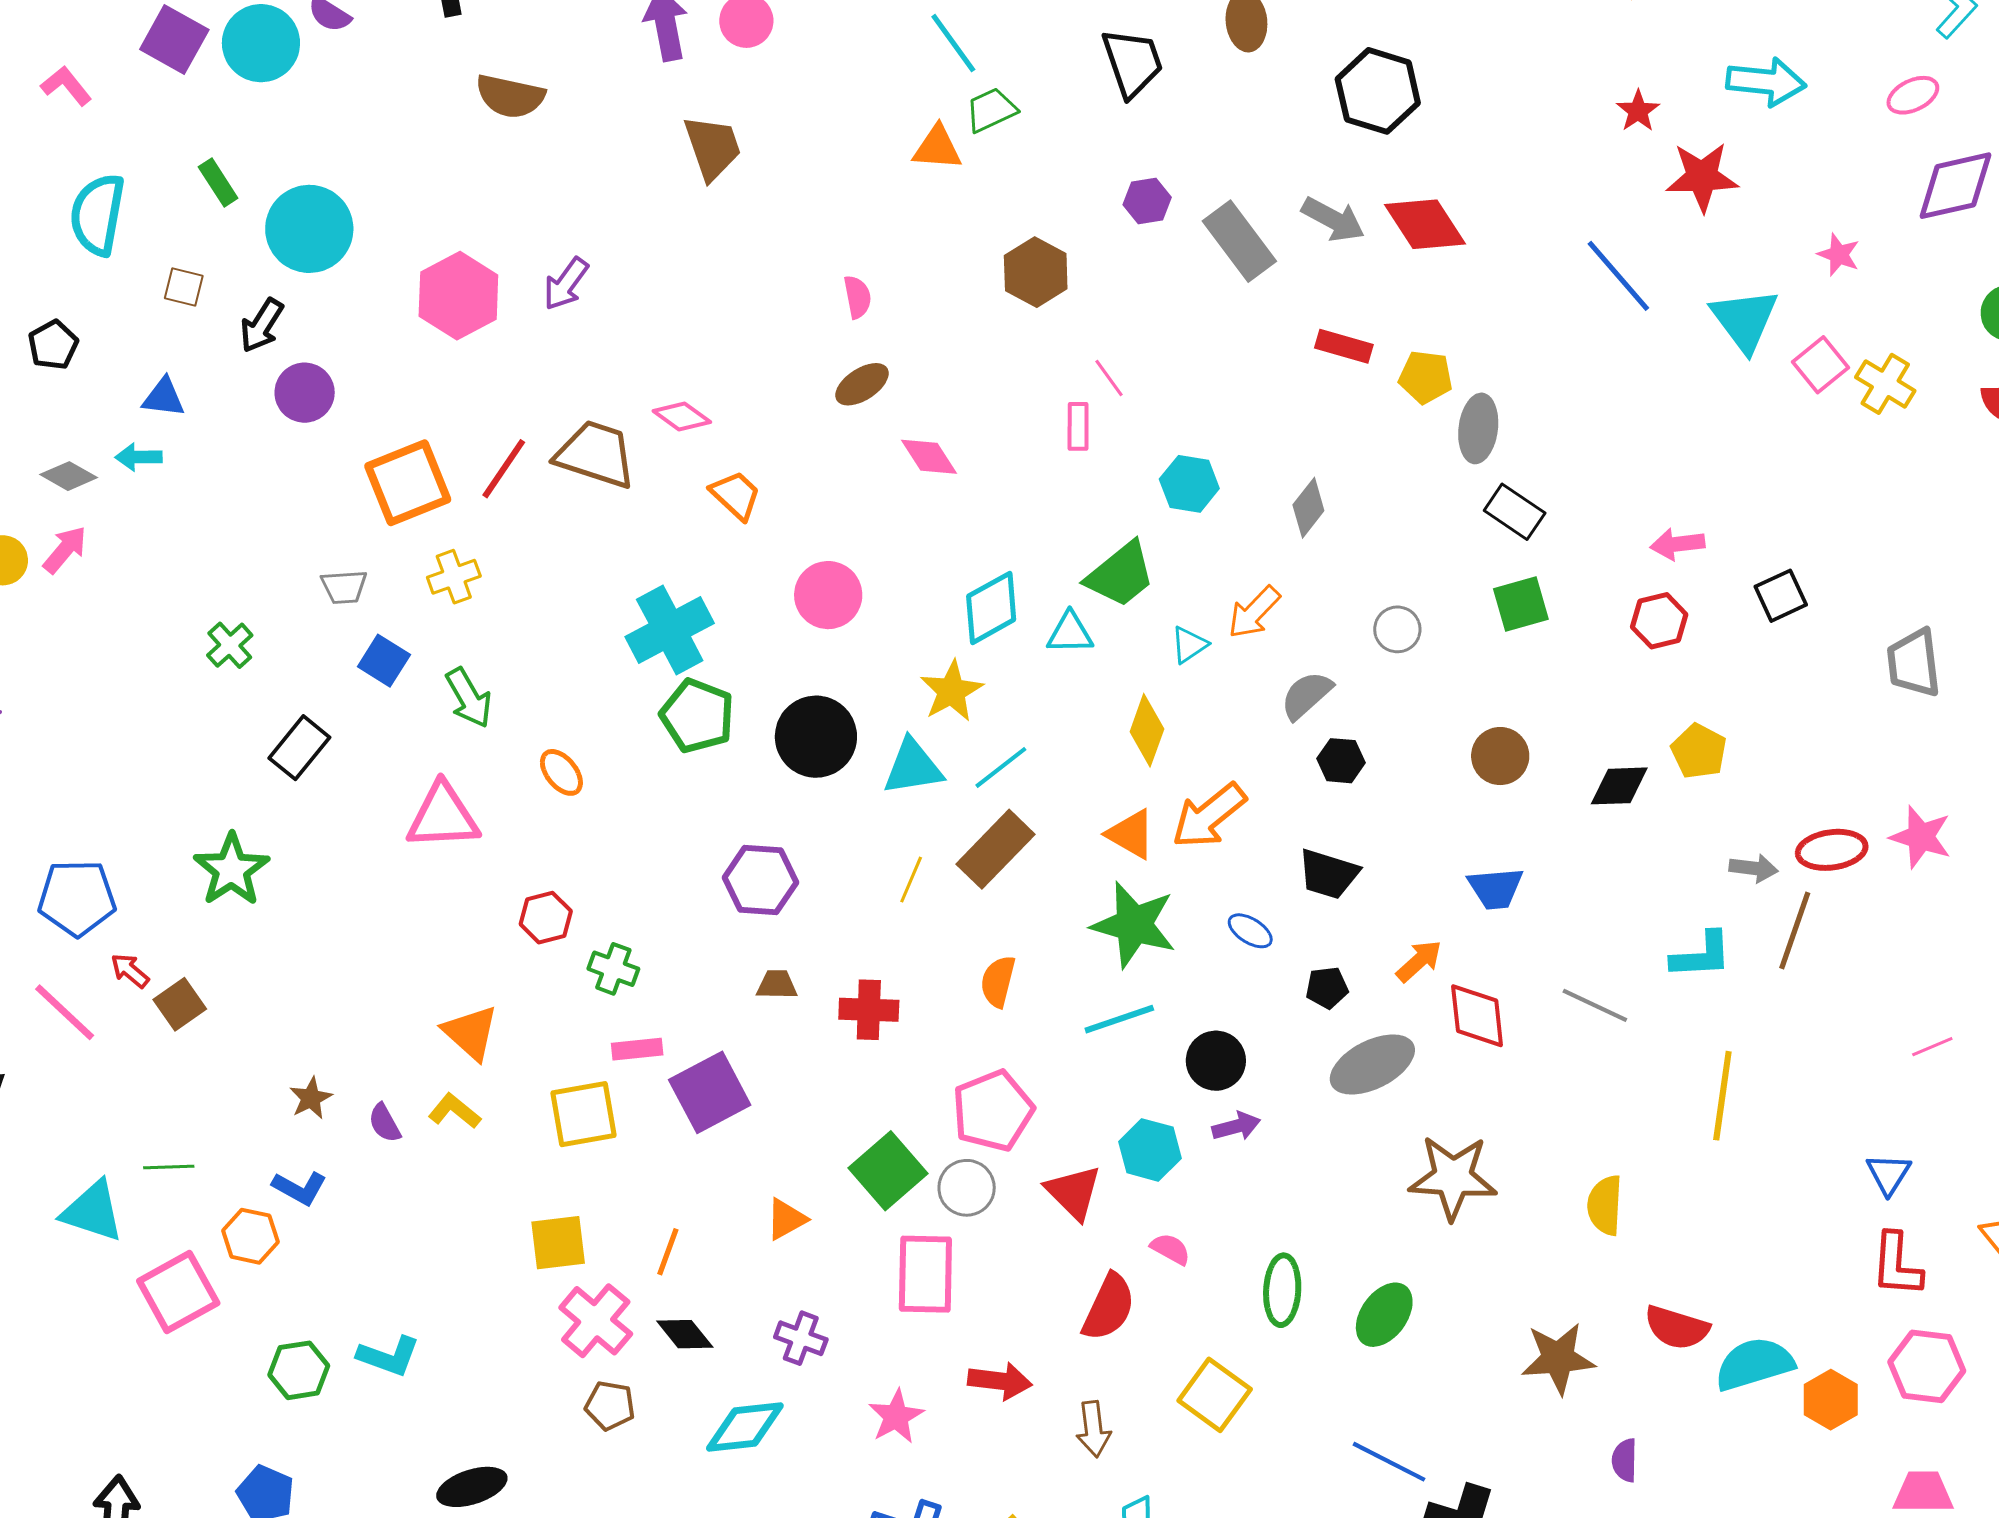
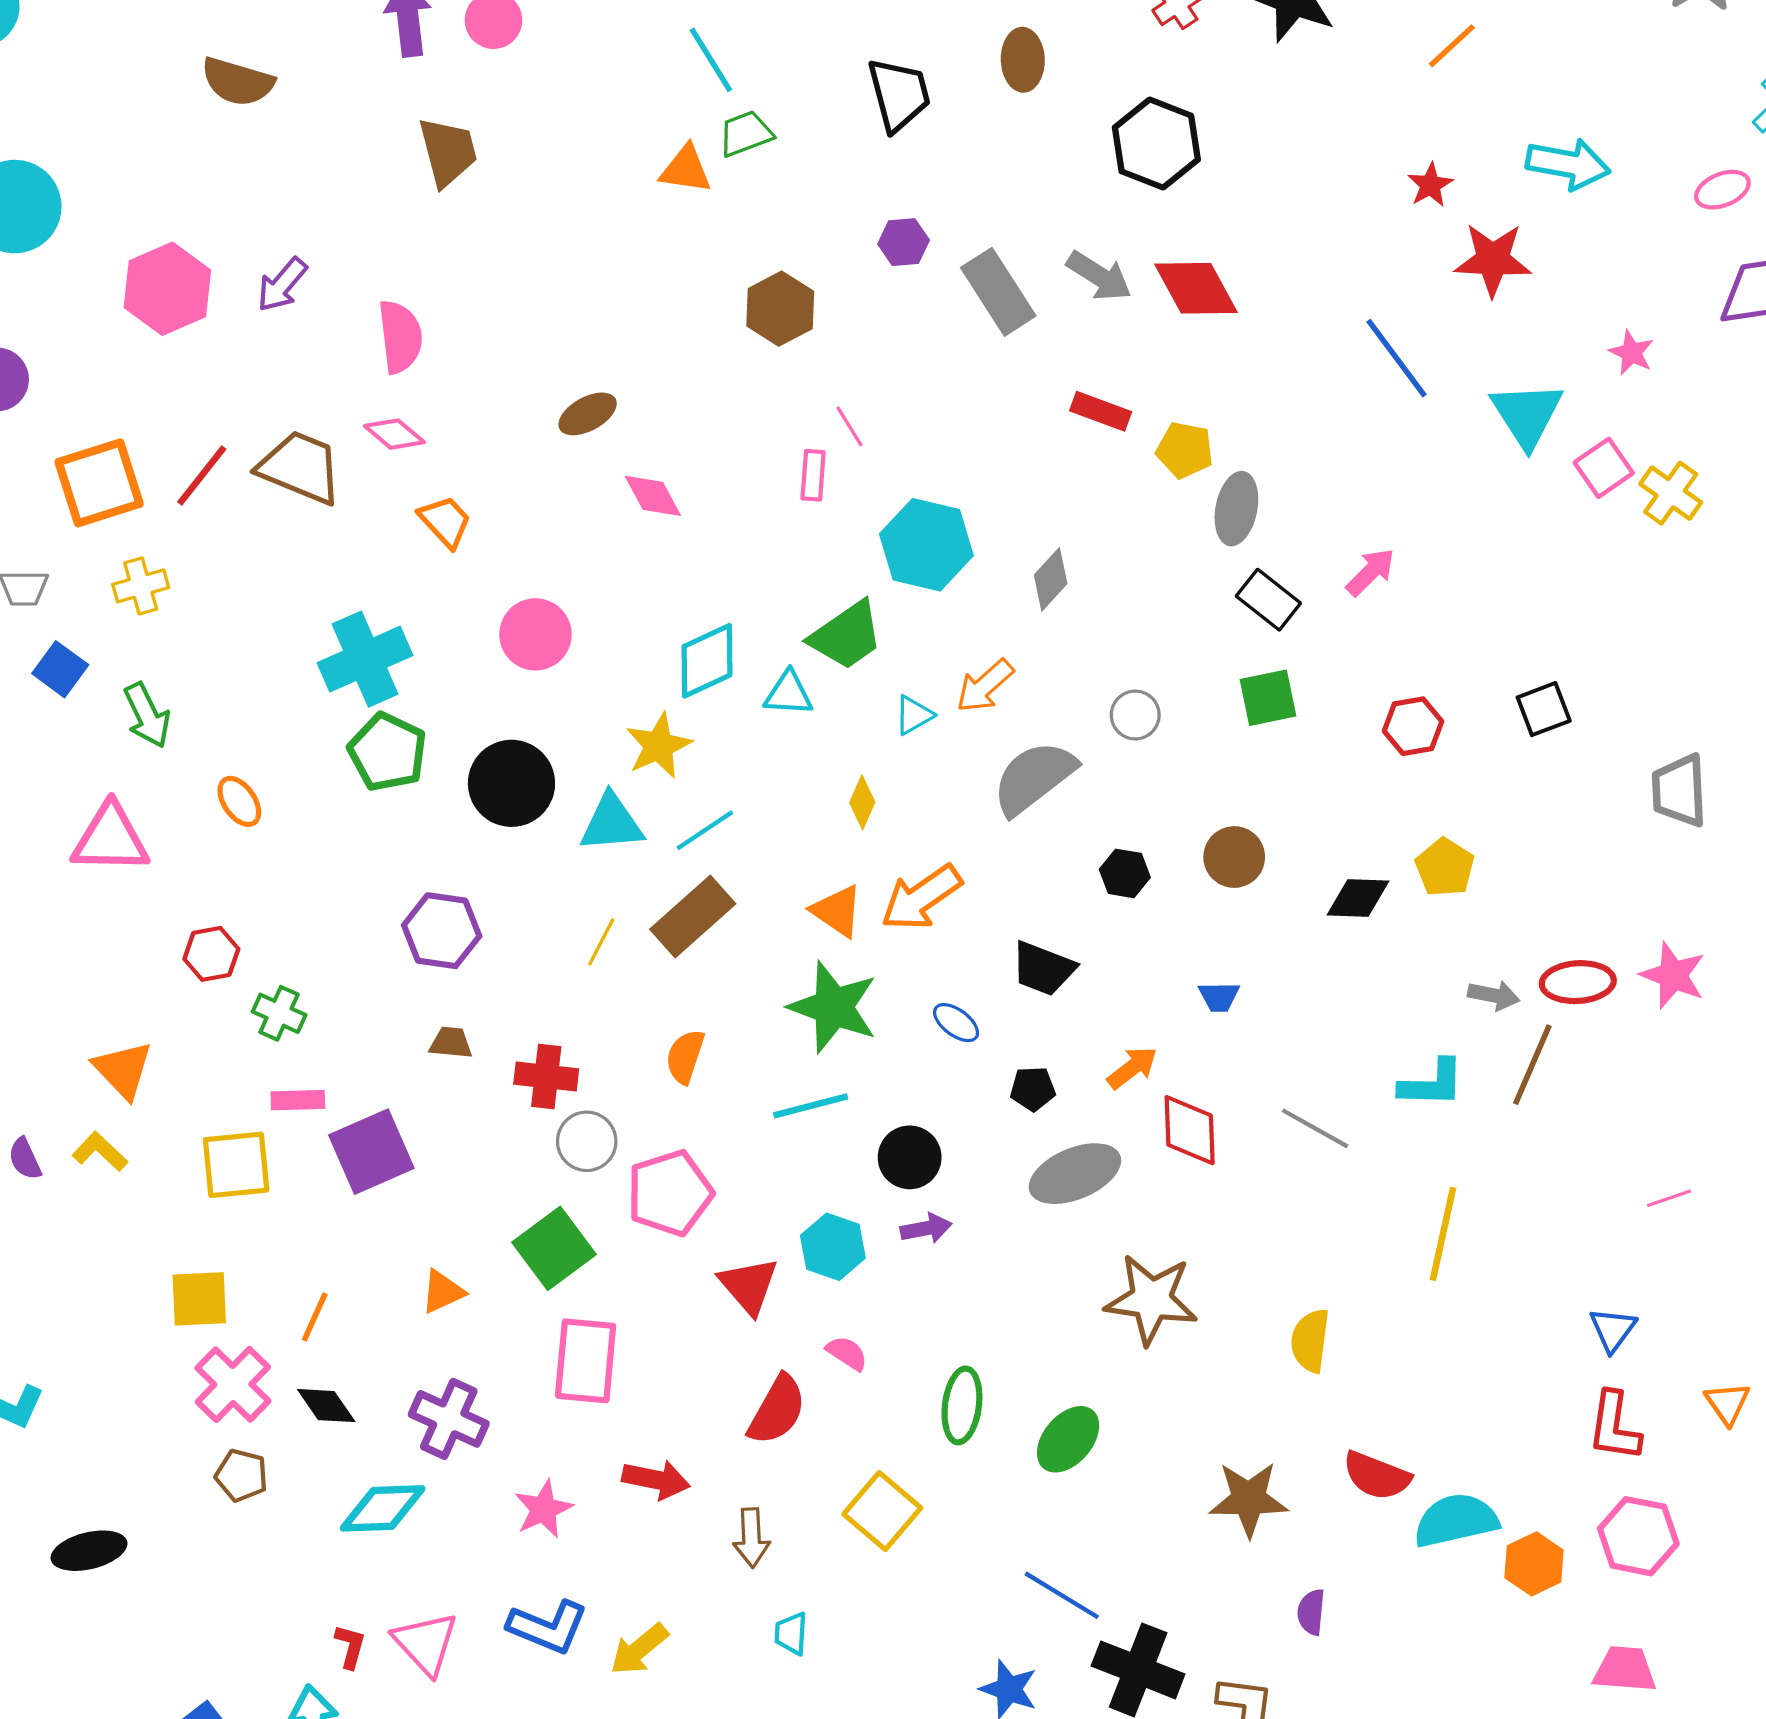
pink semicircle: (857, 297) -> (400, 337), moved, size x1.6
cyan hexagon: (1189, 484) -> (926, 545), size x1.5
pink arrow: (1678, 544) -> (1371, 572), moved, turned 138
gray semicircle: (1306, 695) -> (1034, 778), size x1.5
yellow diamond: (1147, 730) -> (862, 802), size x0.7
black hexagon: (1341, 761) -> (1125, 873), moved
blue trapezoid: (1496, 888) -> (1219, 997), size x0.7
gray circle: (967, 1188) -> (587, 1141), moved
purple cross: (801, 1338) -> (449, 1419), size x1.4

